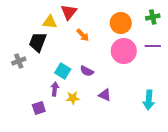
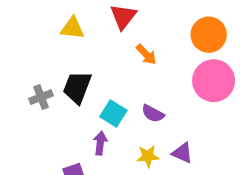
yellow triangle: (50, 22) -> (72, 28), moved
black trapezoid: (38, 42) -> (77, 87), moved
yellow star: (73, 98) -> (148, 156), moved

